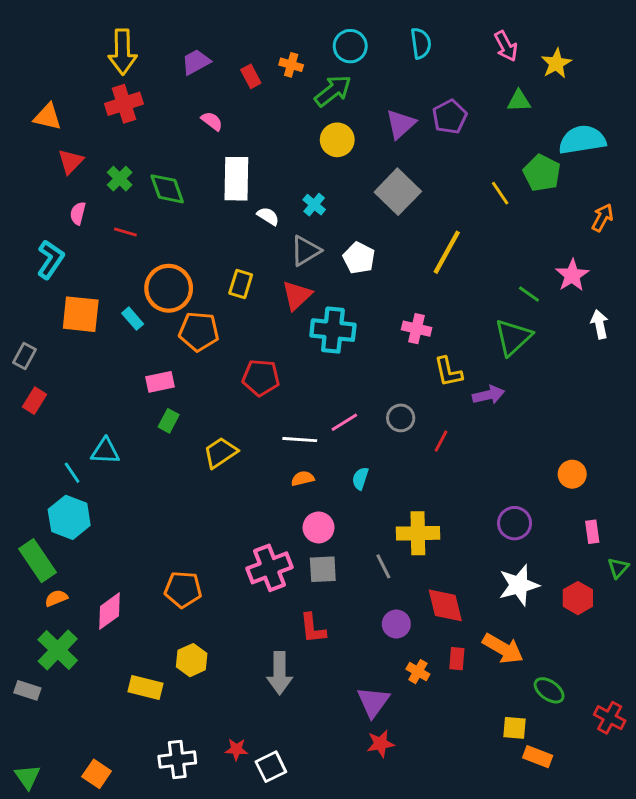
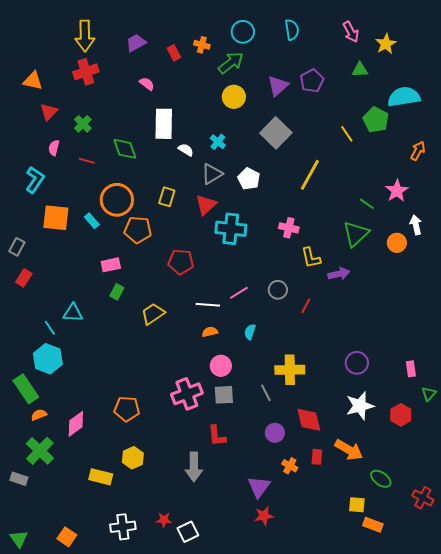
green diamond: (167, 189) -> (125, 149), moved
orange circle: (572, 474) -> (397, 243), moved

